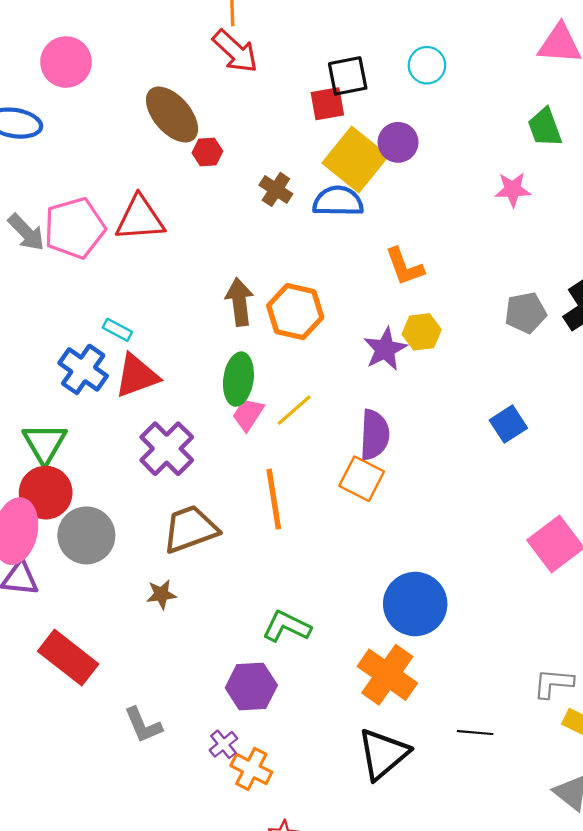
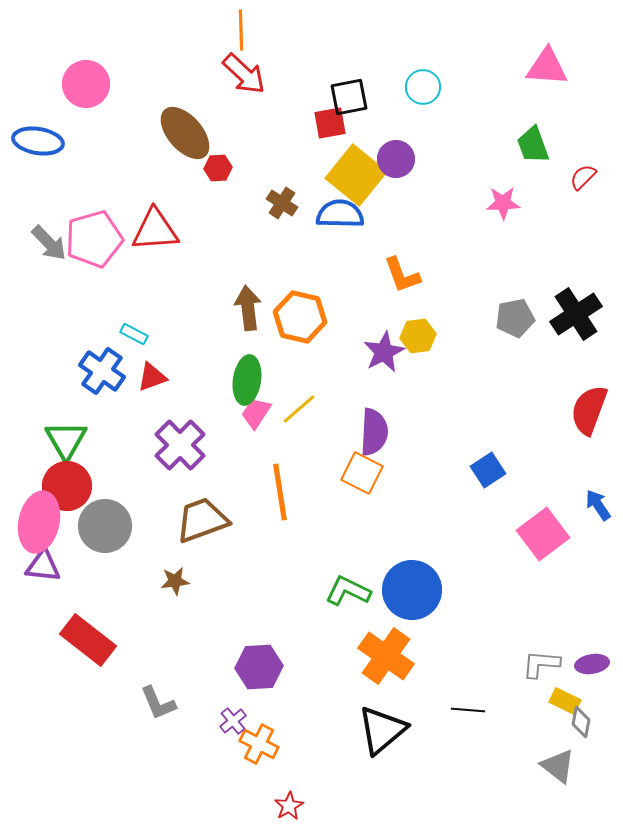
red triangle: (137, 376) -> (152, 377), size x0.7
blue square: (508, 424) -> (488, 470), moved
green L-shape: (287, 626) -> (348, 591), moved

